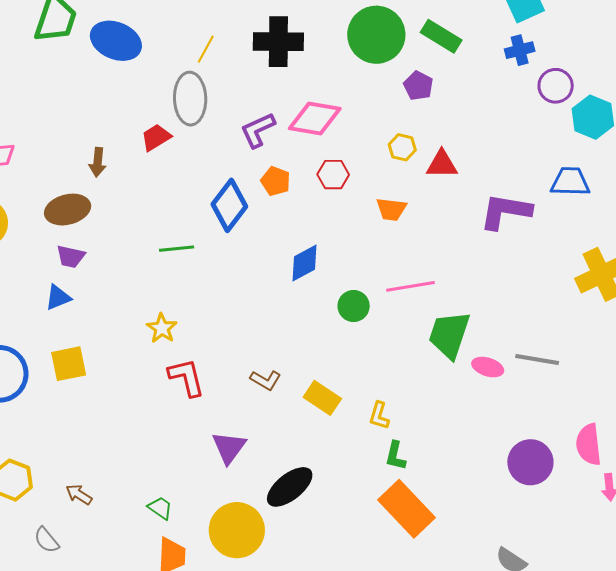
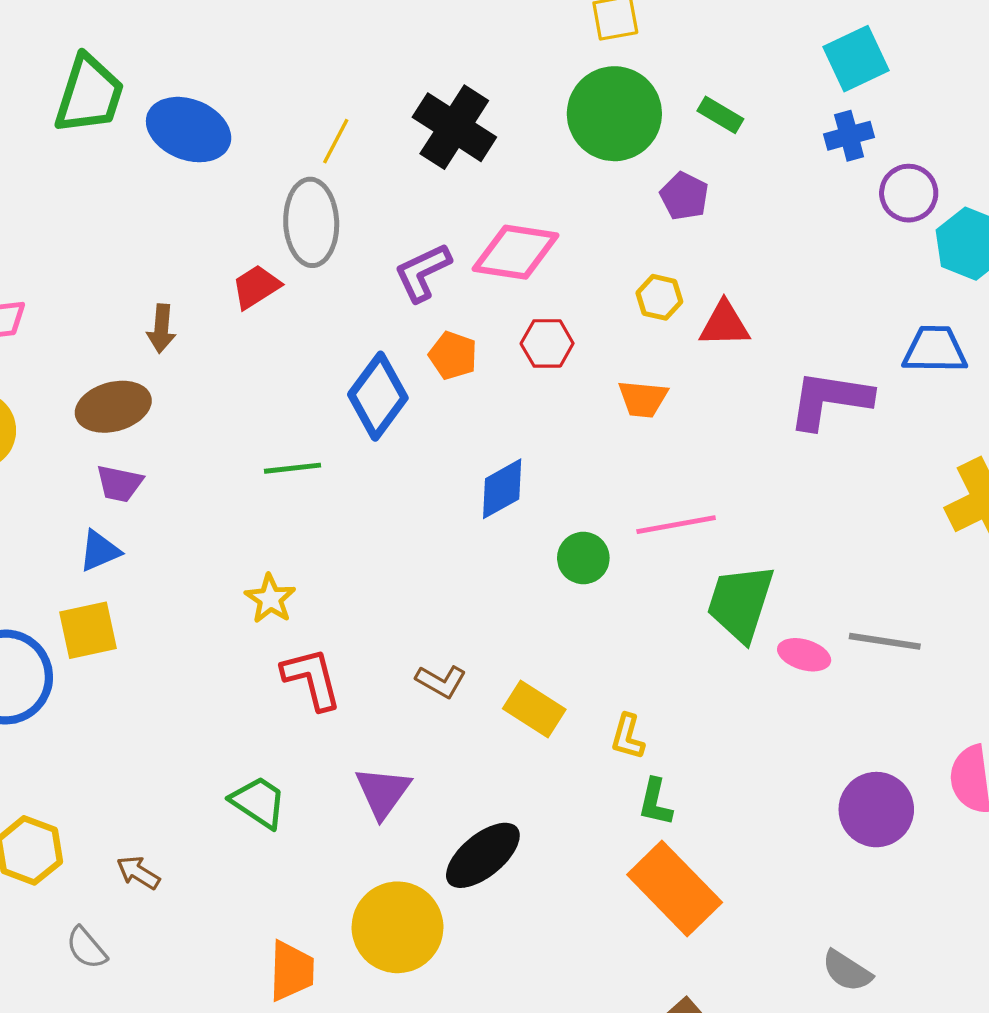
green rectangle: (441, 36) -> (720, 115), size x0.7
black cross: (278, 42) -> (454, 127), turned 33
yellow square: (69, 364) -> (88, 630), moved
green trapezoid: (160, 508) -> (259, 802), moved, size x1.4

